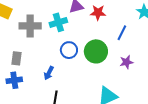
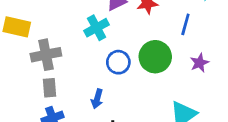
gray cross: (30, 26) -> (46, 55), moved

